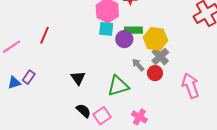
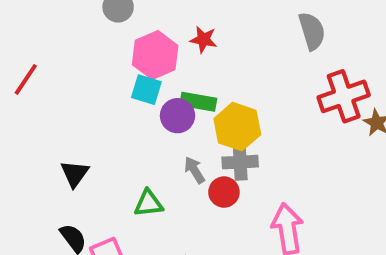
gray cross: (160, 56) -> (240, 162), turned 30
green triangle: (118, 86) -> (149, 203), size x0.7

